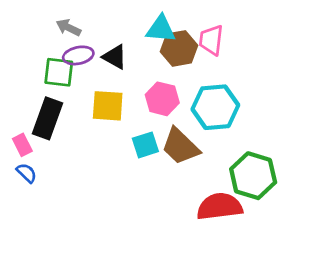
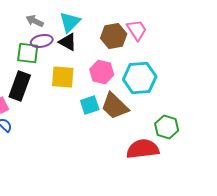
cyan triangle: (161, 29) -> (70, 22), moved, turned -50
pink trapezoid: (211, 40) -> (137, 30), turned 140
green hexagon: (253, 176) -> (167, 127), size x0.7

